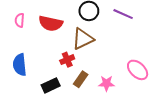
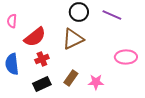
red semicircle: (51, 23) -> (35, 37), moved, turned -50
red cross: (67, 60) -> (42, 59), moved
pink ellipse: (138, 70) -> (126, 57), moved, turned -45

